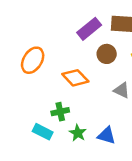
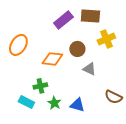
brown circle: (107, 54) -> (77, 49), moved
orange diamond: (75, 78) -> (52, 59), turned -40

